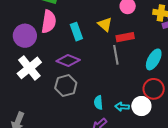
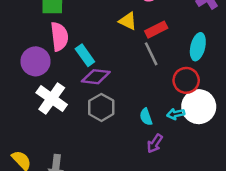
cyan rectangle: (76, 32) -> (85, 55), moved
red circle: (154, 89) -> (186, 80), moved
white circle: (141, 106) -> (199, 107), size x1.4

